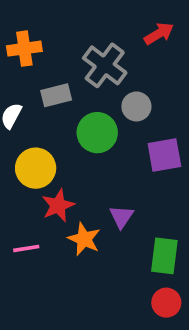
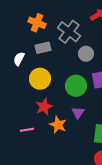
orange cross: (24, 49) -> (37, 23), moved, turned 30
green circle: (97, 133) -> (76, 86), moved
yellow circle: (36, 168) -> (40, 79), moved

